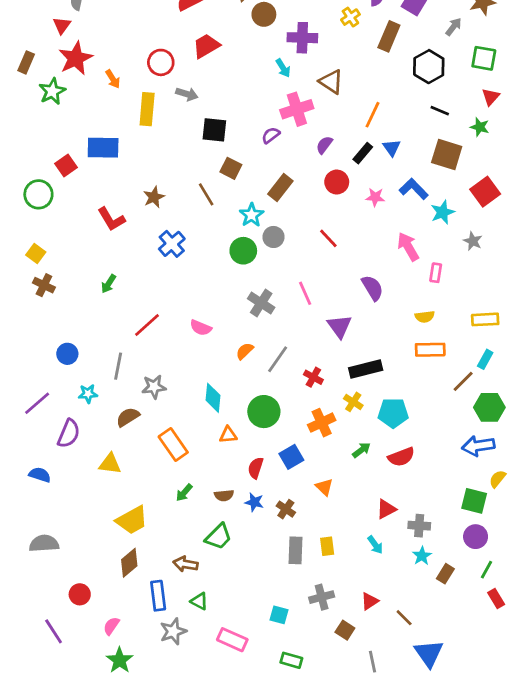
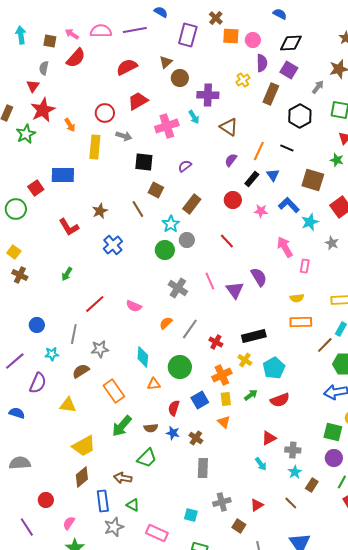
pink cross: (297, 109) -> (167, 126), moved
black line: (440, 111) -> (287, 148), moved
purple semicircle: (324, 145) -> (231, 160), moved
purple triangle: (339, 326) -> (235, 290), moved
cyan pentagon: (393, 413) -> (274, 368), turned -30
green arrow: (184, 493) -> (122, 426), size x1.6
yellow rectangle: (327, 546) -> (226, 399), moved
brown line: (404, 618) -> (291, 503), moved

